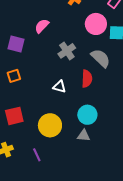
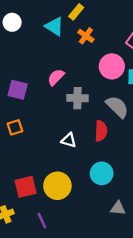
pink semicircle: (42, 26) -> (56, 77), moved
gray cross: (67, 51) -> (77, 98), turned 36
red square: (14, 116) -> (26, 187), moved
gray triangle: (84, 136) -> (118, 208), moved

